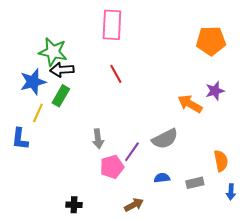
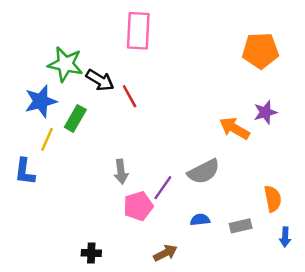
black arrow: (62, 70) -> (100, 80), moved, turned -145
red line: (116, 74) -> (130, 96), moved

